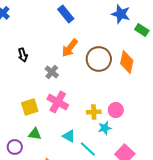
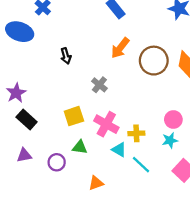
gray cross: (52, 72) -> (99, 85), moved
pink cross: (58, 102) -> (106, 124), moved
yellow cross: (94, 112) -> (136, 133), moved
cyan star: (105, 128) -> (170, 140), moved

